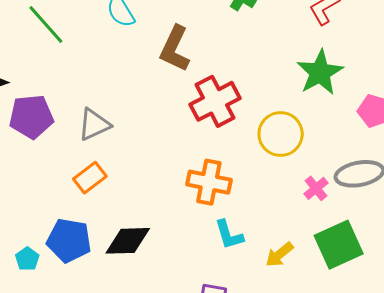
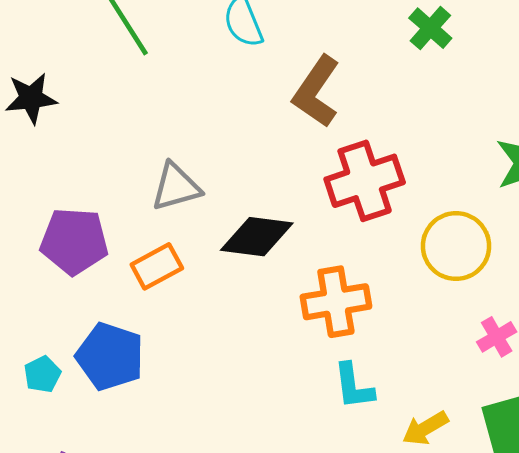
purple pentagon: (31, 117) -> (74, 241), moved
orange cross: (209, 182) -> (336, 302), turned -30
black diamond: (128, 241) -> (257, 237), moved

